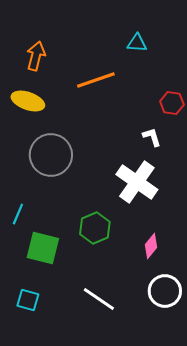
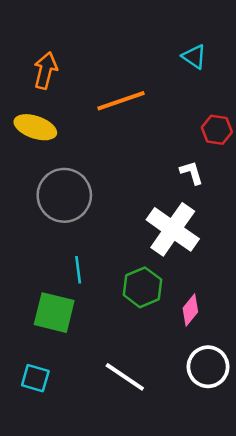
cyan triangle: (137, 43) -> (194, 57), moved, turned 30
cyan line: (18, 214) -> (78, 270), moved, turned -30
green hexagon: (95, 228) -> (142, 287), moved

